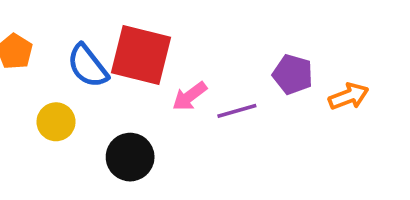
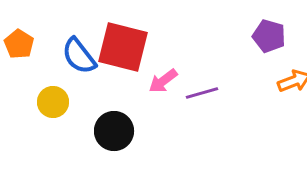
purple pentagon: (293, 74) -> (269, 36), moved

